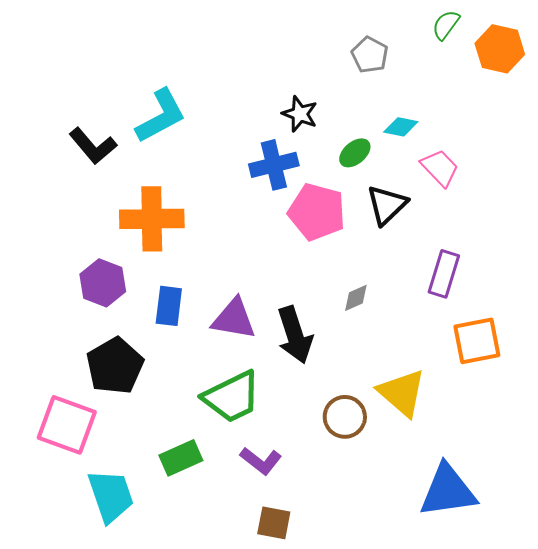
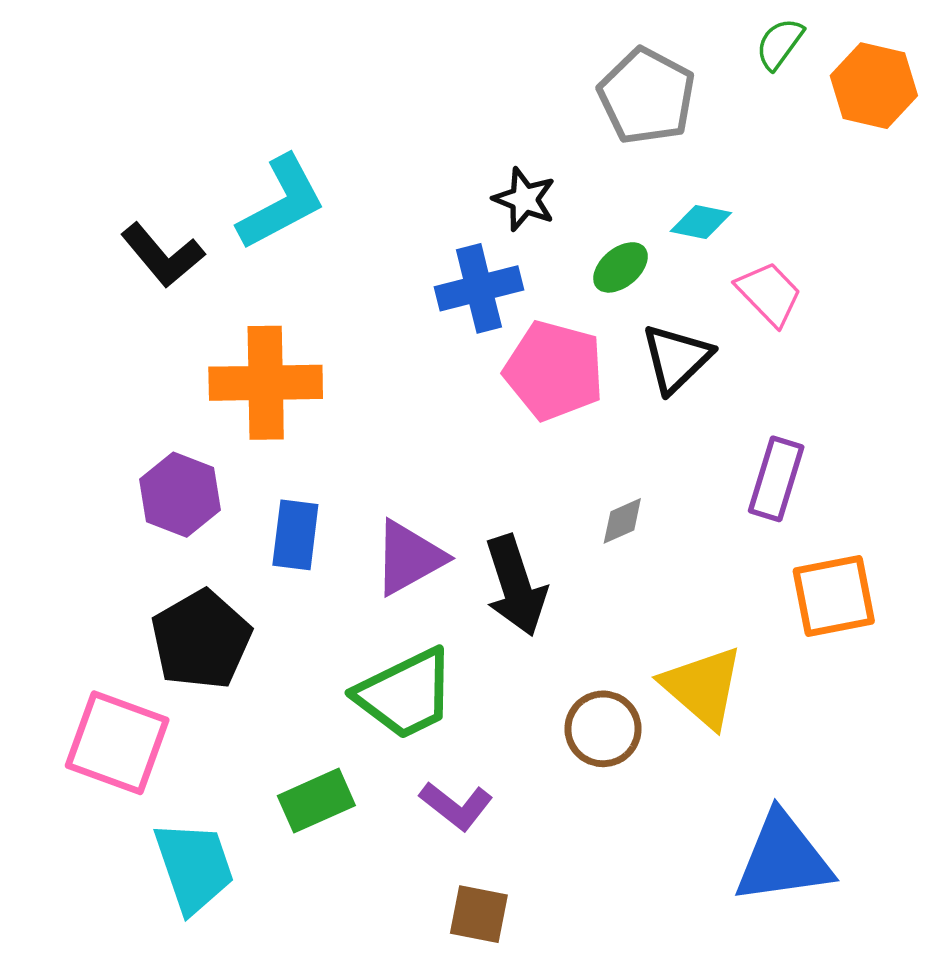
gray pentagon: (370, 55) -> (647, 96), size x1.5
purple triangle: (234, 319) -> (409, 558), turned -39

